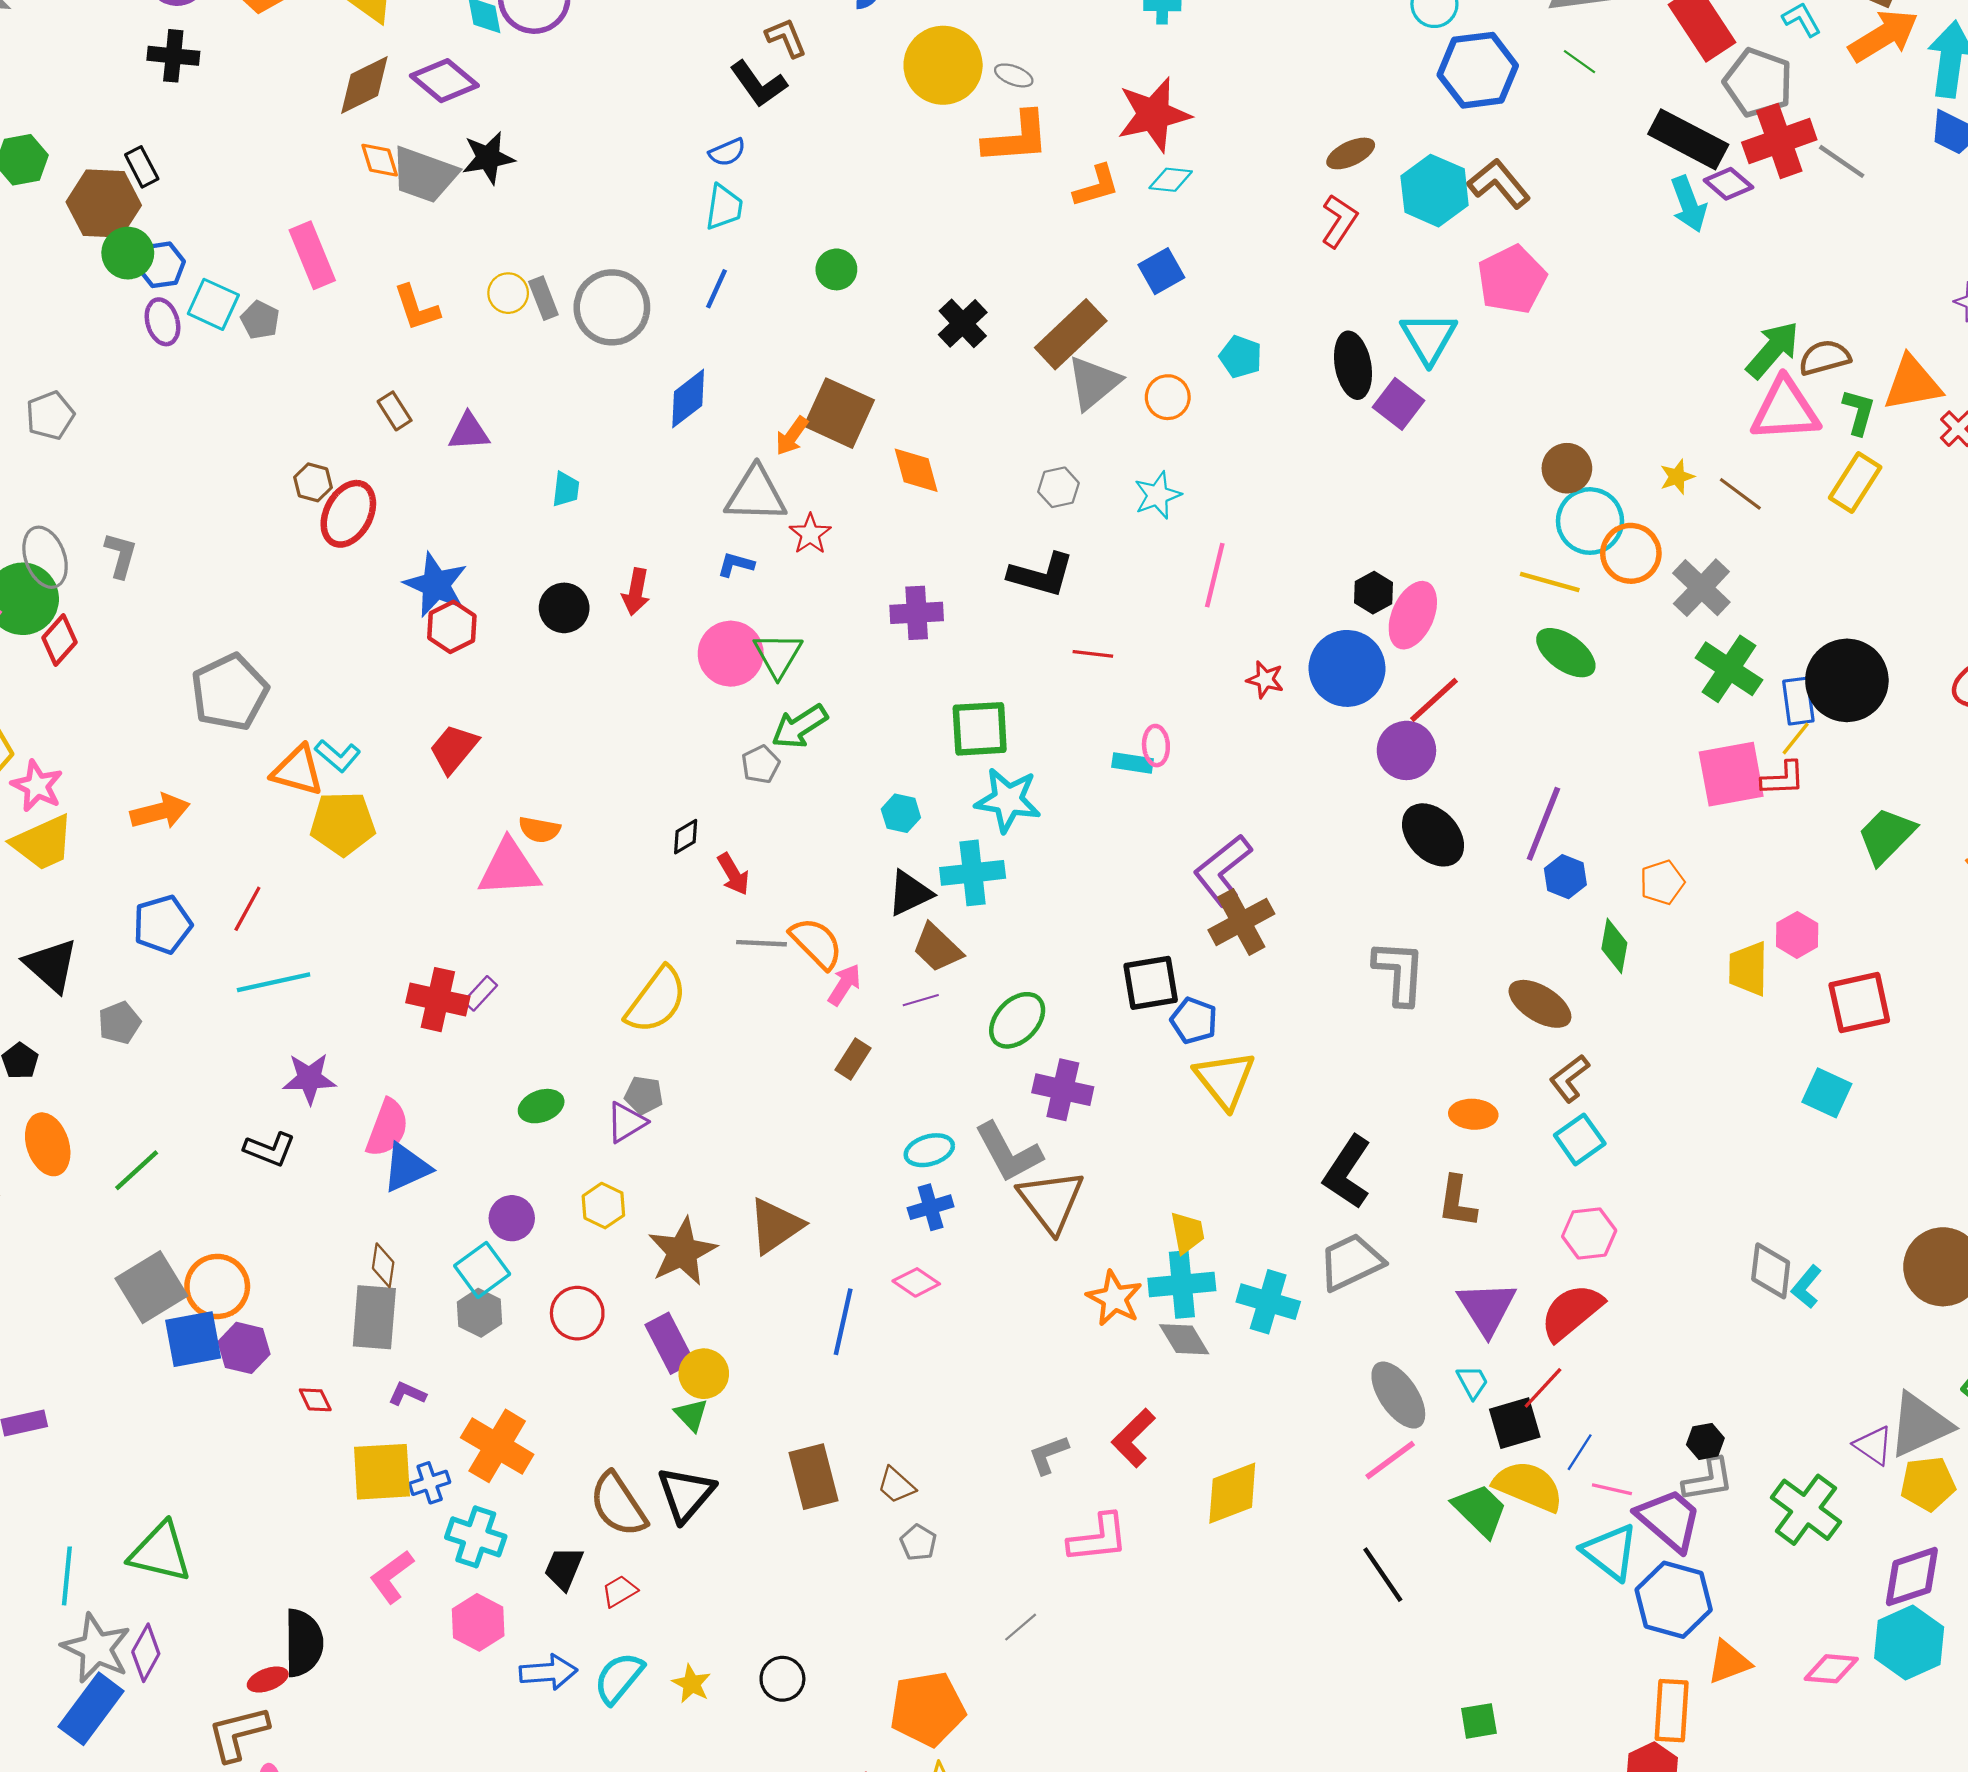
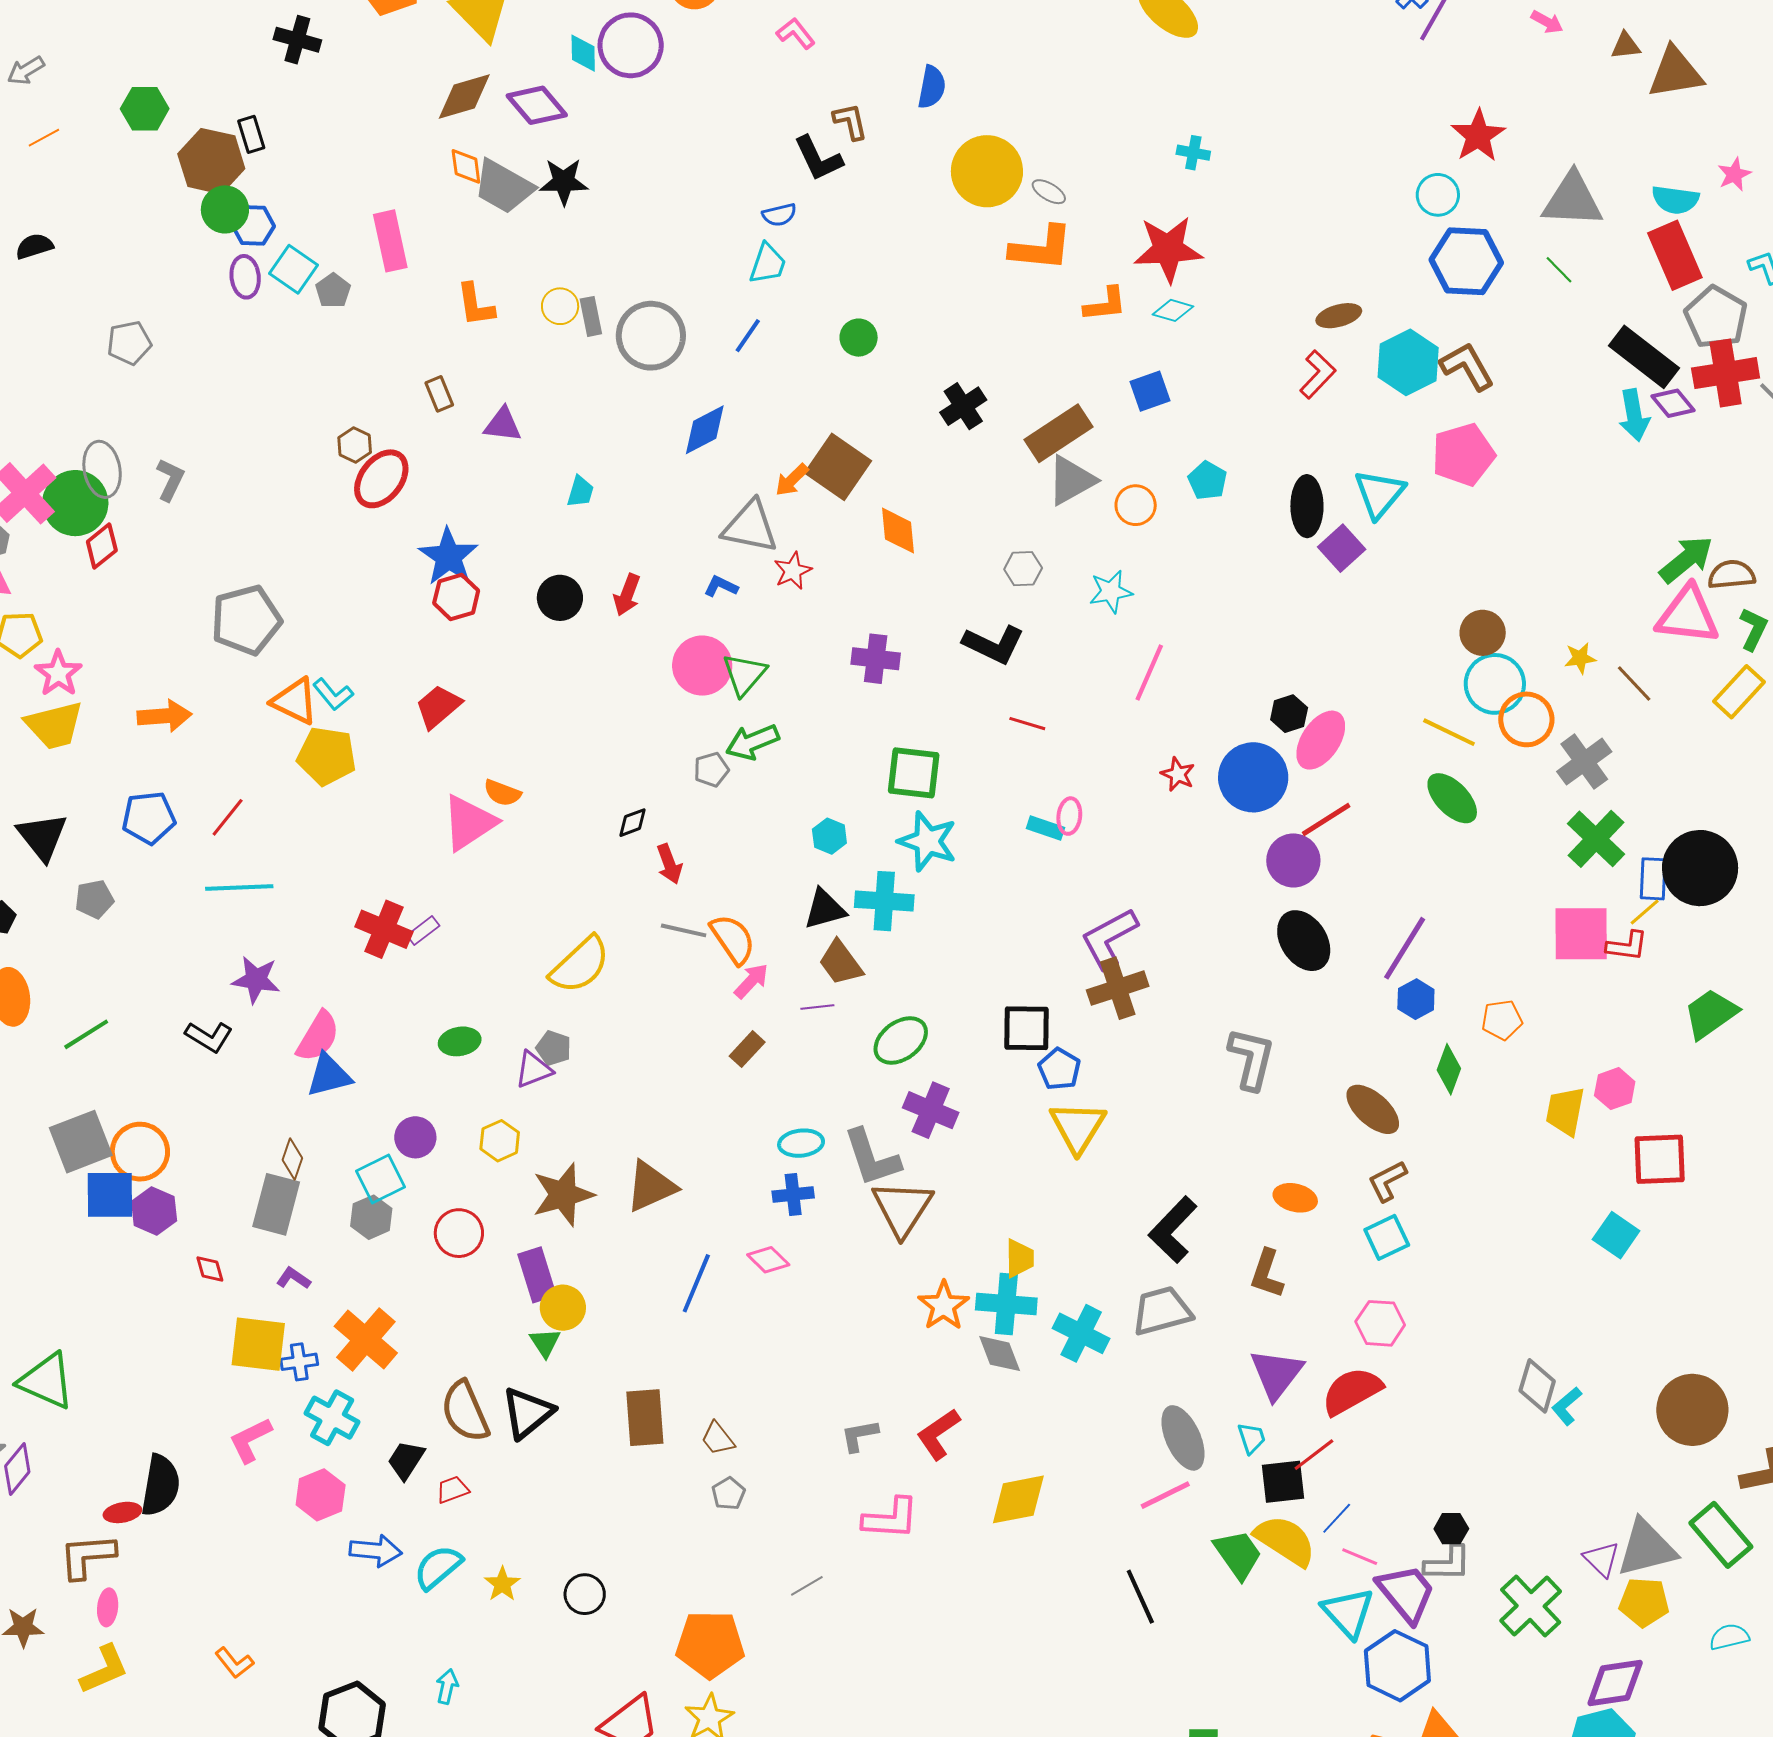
pink triangle: (509, 868) -> (469, 823), turned -40

